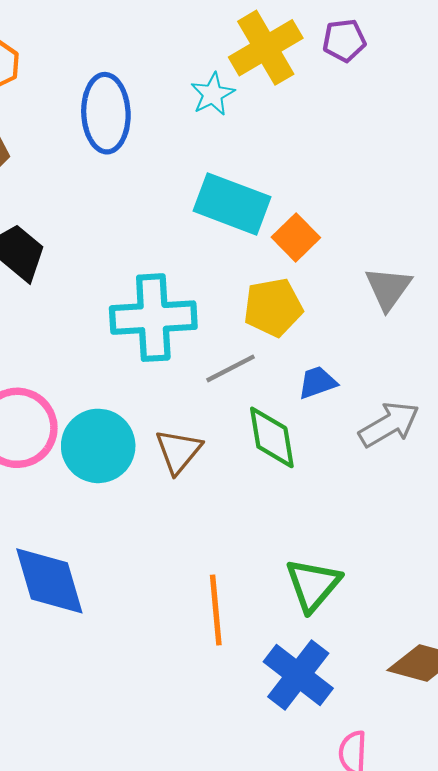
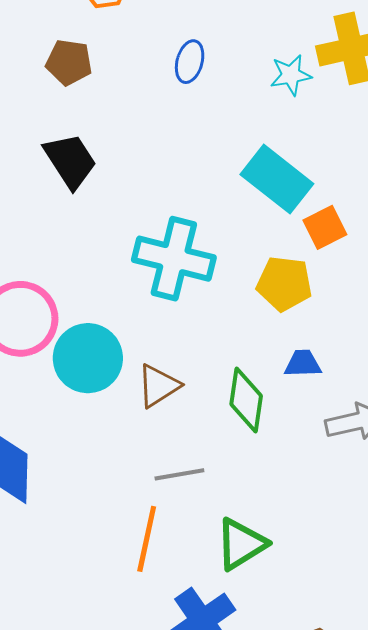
blue ellipse: (106, 113) -> (190, 62), size x0.6
gray line: (231, 368) -> (179, 474), moved

